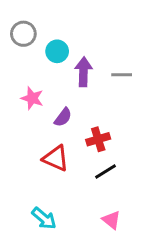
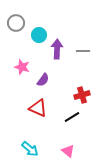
red cross: (98, 139) -> (82, 95), moved
pink triangle: (111, 220) -> (68, 151), moved

